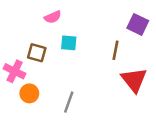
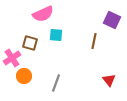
pink semicircle: (53, 17) -> (43, 14), size x1.5
pink cross: (15, 71) -> (12, 58), turned 30
red triangle: (134, 80) -> (109, 80), moved, size x0.6

